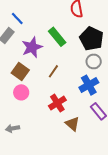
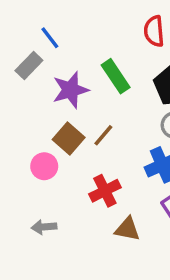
brown square: (20, 71) -> (69, 139), moved
brown triangle: (72, 124) -> (127, 229), turned -35
gray arrow: (13, 128) -> (44, 227), moved

